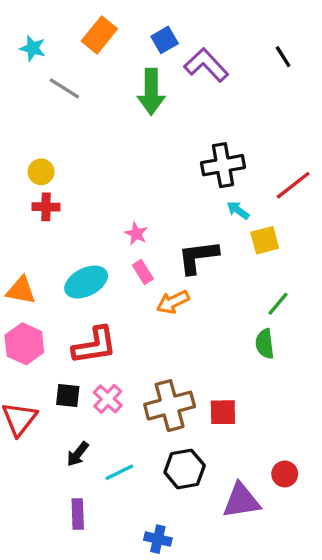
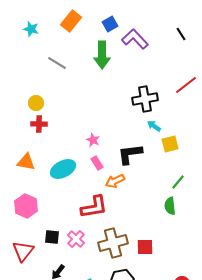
gray line: (64, 88) -> (57, 63), moved
red line: (293, 185) -> (186, 85), moved
orange triangle: (21, 290) -> (26, 162), moved
red L-shape: (94, 345) -> (94, 207), moved

